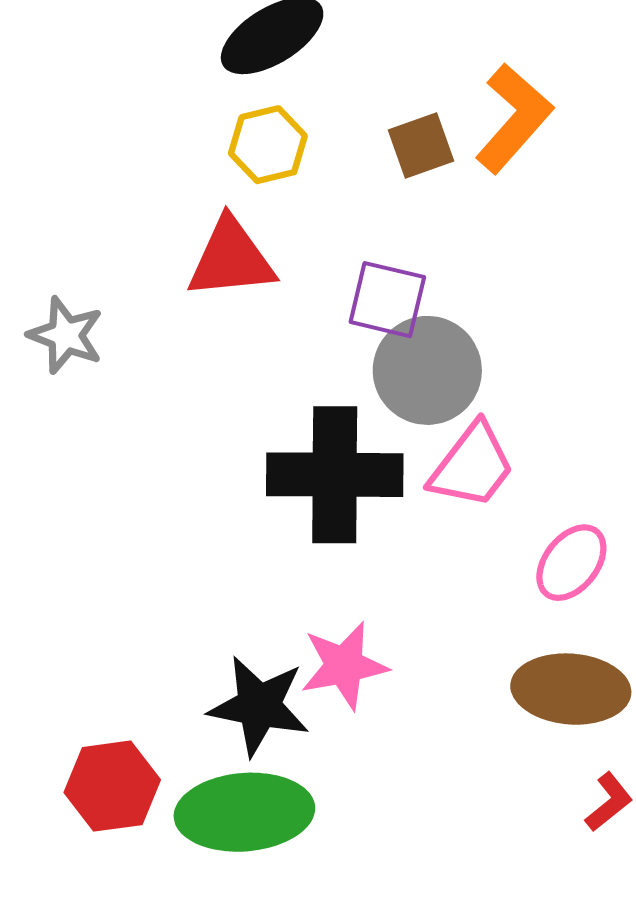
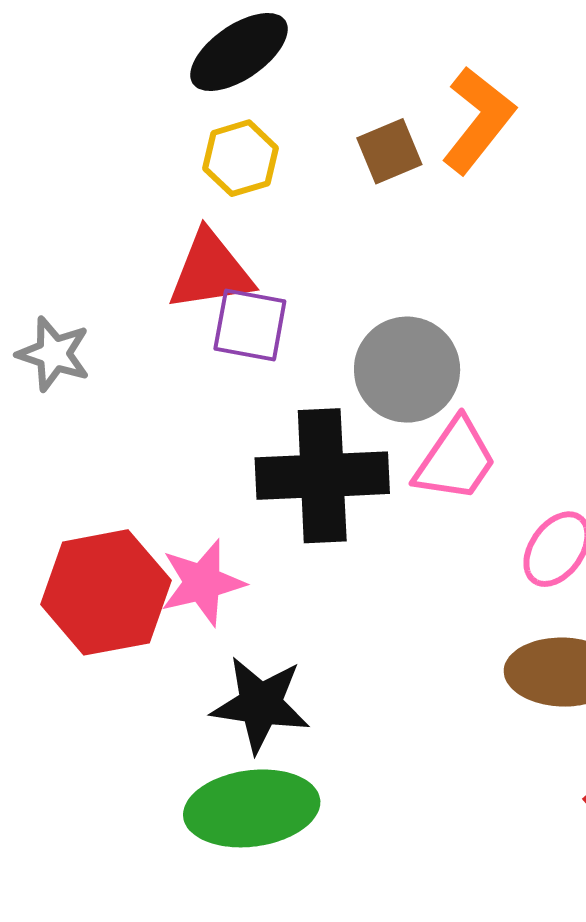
purple square: (387, 300) -> (250, 325), moved
pink star: (344, 666) -> (202, 583), moved
red hexagon: (112, 786) -> (106, 592), moved, size x1.4

